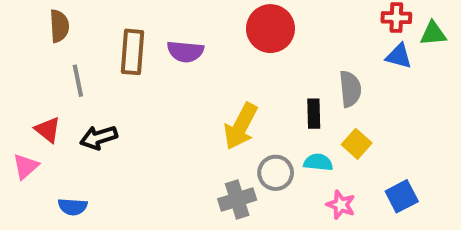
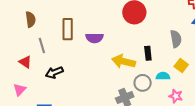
purple semicircle: (185, 52) -> (94, 38), moved
black rectangle: (314, 114) -> (148, 53), moved
yellow arrow: (241, 126) -> (124, 61), turned 80
red triangle: (48, 130) -> (25, 62), moved

